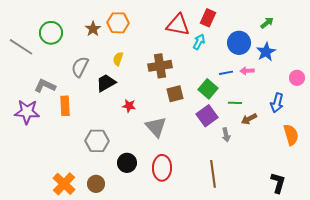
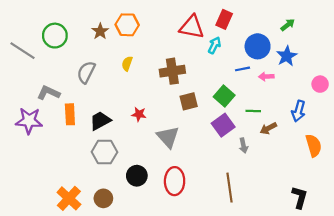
blue line: (226, 73) -> (242, 69), moved
black trapezoid: (106, 83) -> (100, 121), moved

